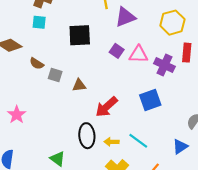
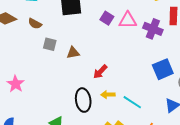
brown semicircle: (37, 64) -> (35, 24), moved
blue square: (150, 100) -> (163, 69), moved
red arrow: (106, 107) -> (100, 72), size x0.7
yellow arrow: (111, 142) -> (108, 95), moved

